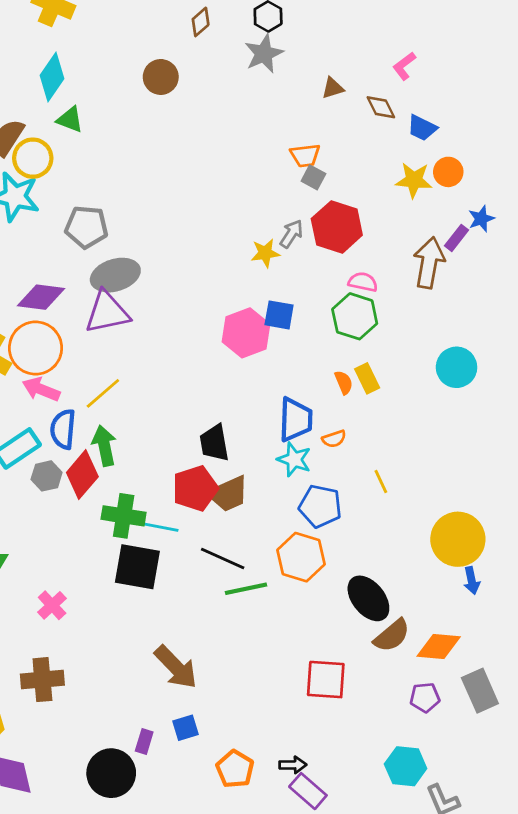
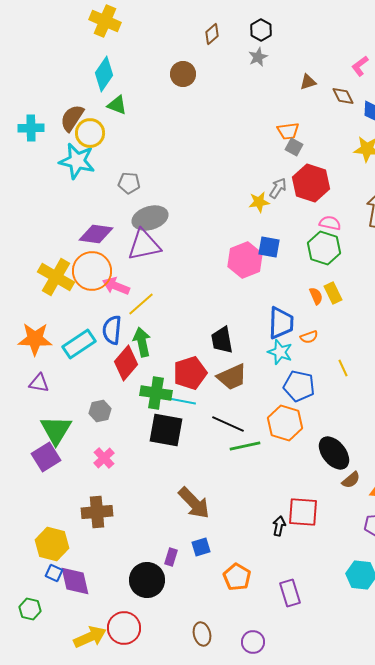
gray star: (264, 54) -> (258, 57), size x0.7
gray pentagon: (86, 227) -> (129, 183), size x0.7
pink arrow: (41, 389) -> (116, 286), moved
gray hexagon: (47, 476) -> (100, 411), moved
red pentagon: (195, 488) -> (190, 373), moved
brown semicircle: (392, 636) -> (351, 480), size x0.7
black arrow: (293, 765) -> (279, 526), moved, turned -78
purple rectangle: (308, 791) -> (290, 593), turned 32

